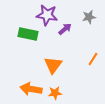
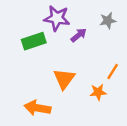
green rectangle: (28, 34) -> (34, 41), turned -30
orange star: (55, 93) -> (98, 92), moved

